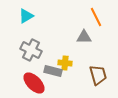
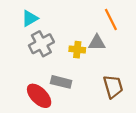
gray cross: (31, 50) -> (41, 44), moved, turned 35
yellow cross: (65, 63) -> (77, 50), moved

